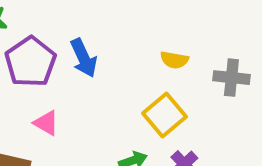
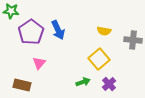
pink triangle: (46, 123) -> (39, 63), turned 40

